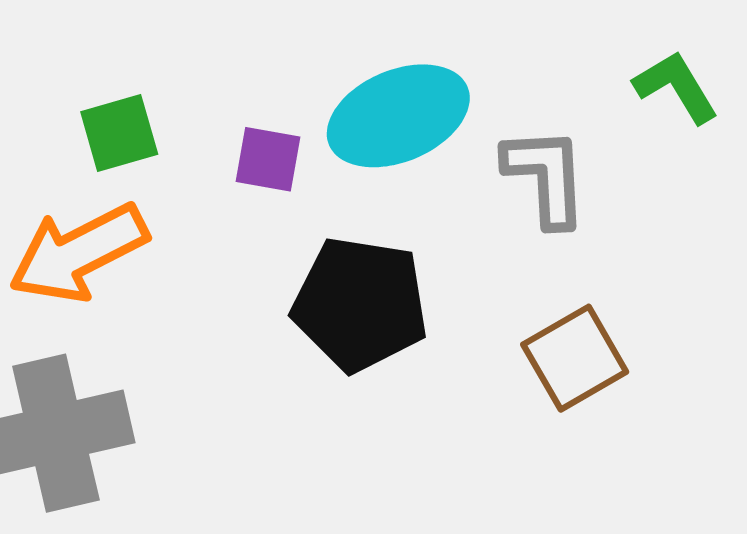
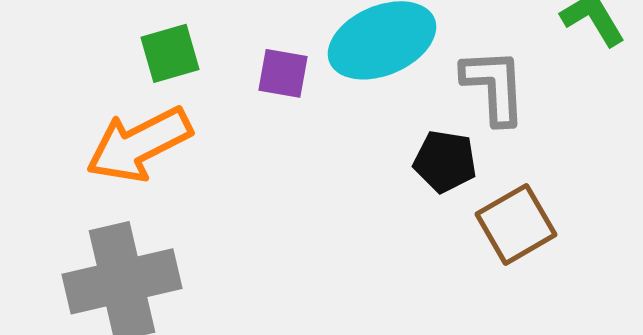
black pentagon: (360, 304) -> (445, 161), moved, size x0.6

